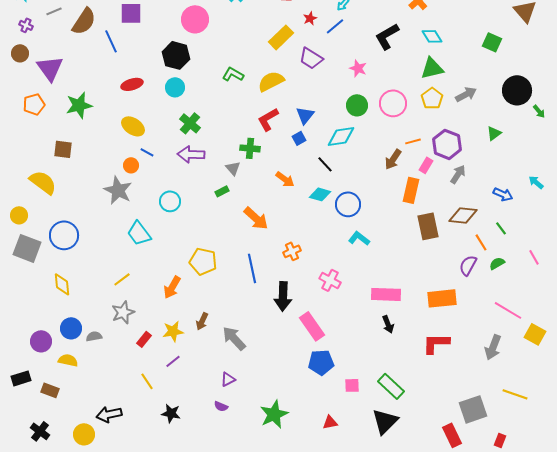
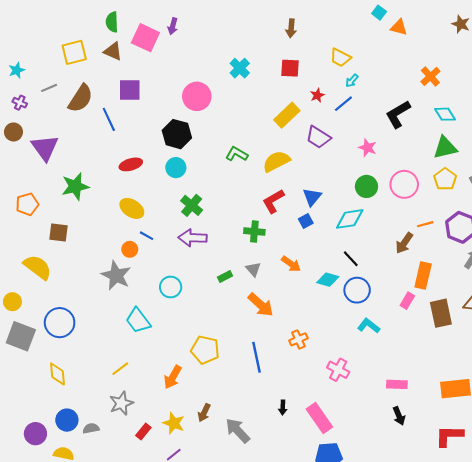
orange pentagon: (34, 104) -> (27, 204), moved
black line: (325, 164) -> (351, 259), moved
pink rectangle: (426, 165) -> (407, 301), moved
gray triangle: (233, 168) -> (253, 269), moved
pink rectangle: (386, 294) -> (397, 384), size x0.7
black arrow: (283, 296) -> (283, 407), moved, size x0.5
yellow star: (173, 331) -> (174, 423), turned 30

